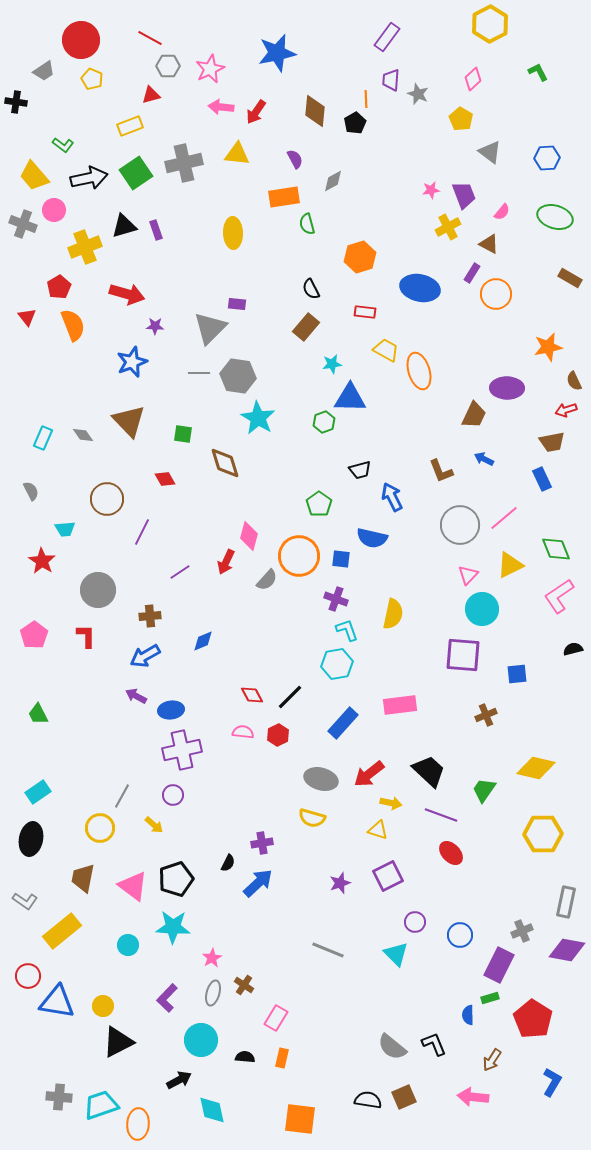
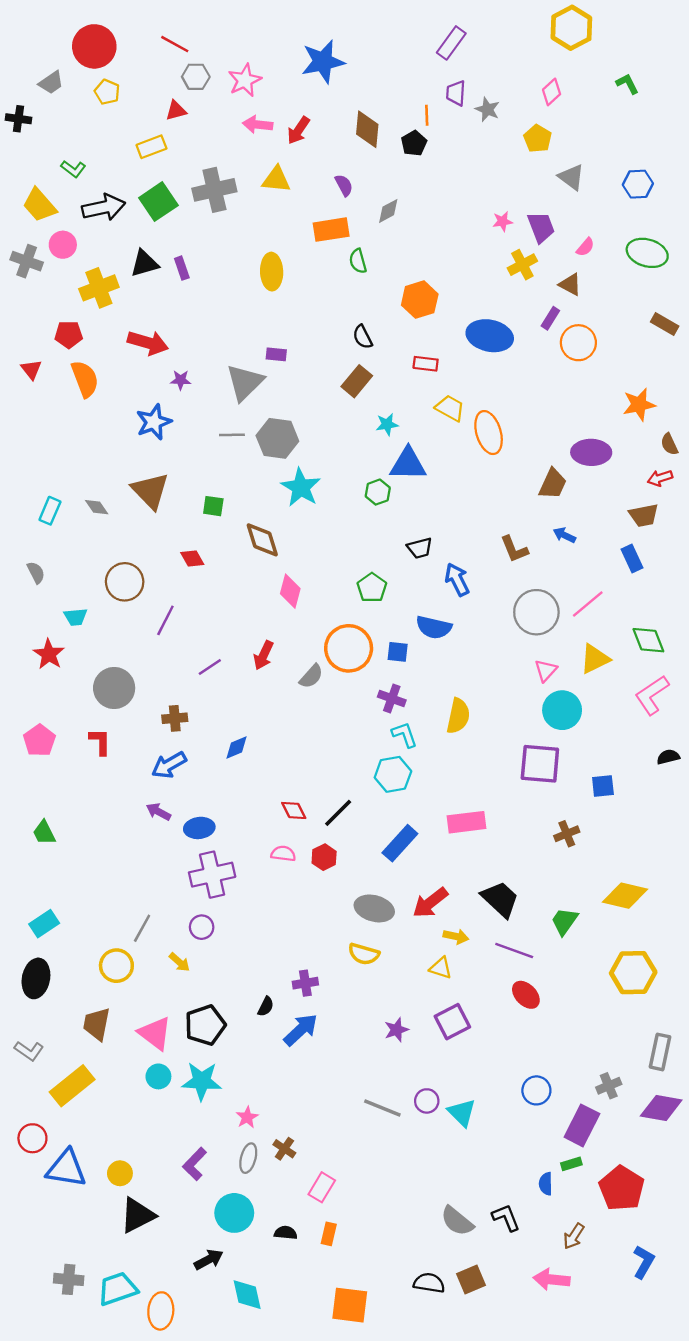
red pentagon: (59, 287) -> (69, 335), turned 30
pink diamond: (249, 536) -> (290, 591), moved
purple circle: (415, 922) -> (427, 1101), moved
cyan circle: (128, 945) -> (158, 1076), moved

